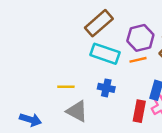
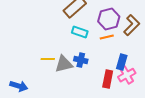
cyan rectangle: (105, 54) -> (80, 32), size x0.7
gray triangle: (77, 111) -> (64, 64), moved, turned -42

